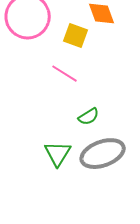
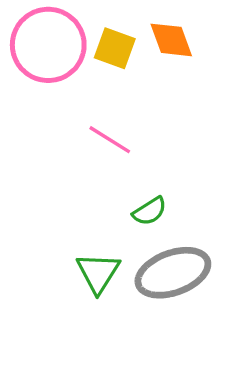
yellow square: (76, 36) -> (115, 48), moved

